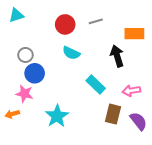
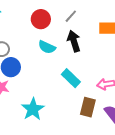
gray line: (96, 21) -> (71, 16), turned -32
black arrow: (117, 56) -> (74, 41), moved

